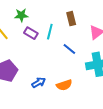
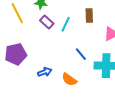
blue line: (69, 49) -> (81, 54), moved
orange semicircle: (64, 85) -> (69, 79), turned 42

